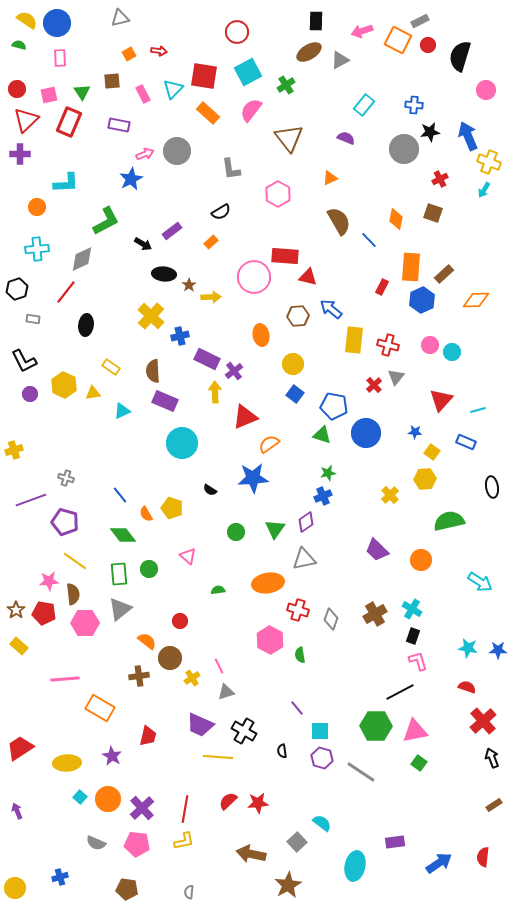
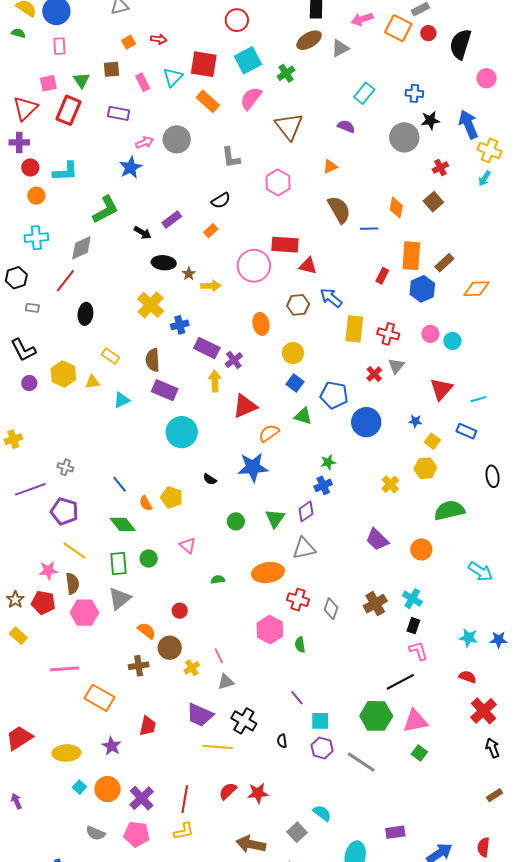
red circle: (17, 89) -> (30, 167), moved
brown square: (433, 213) -> (433, 202), turned 30
blue line: (369, 240) -> (369, 229), turned -48
green triangle: (322, 435) -> (303, 416), moved

